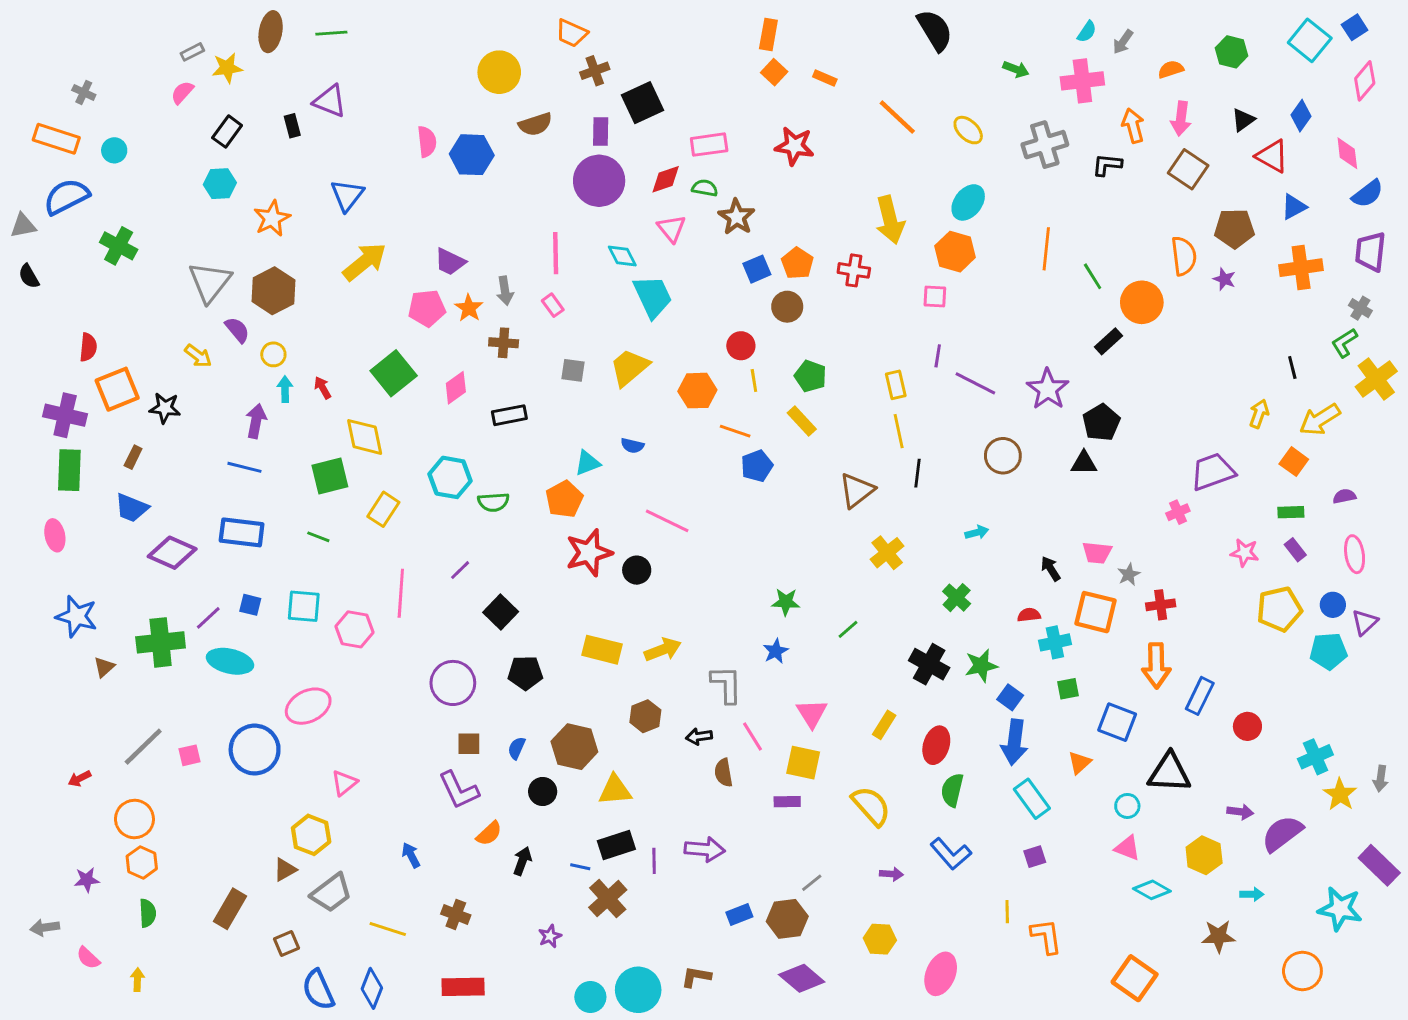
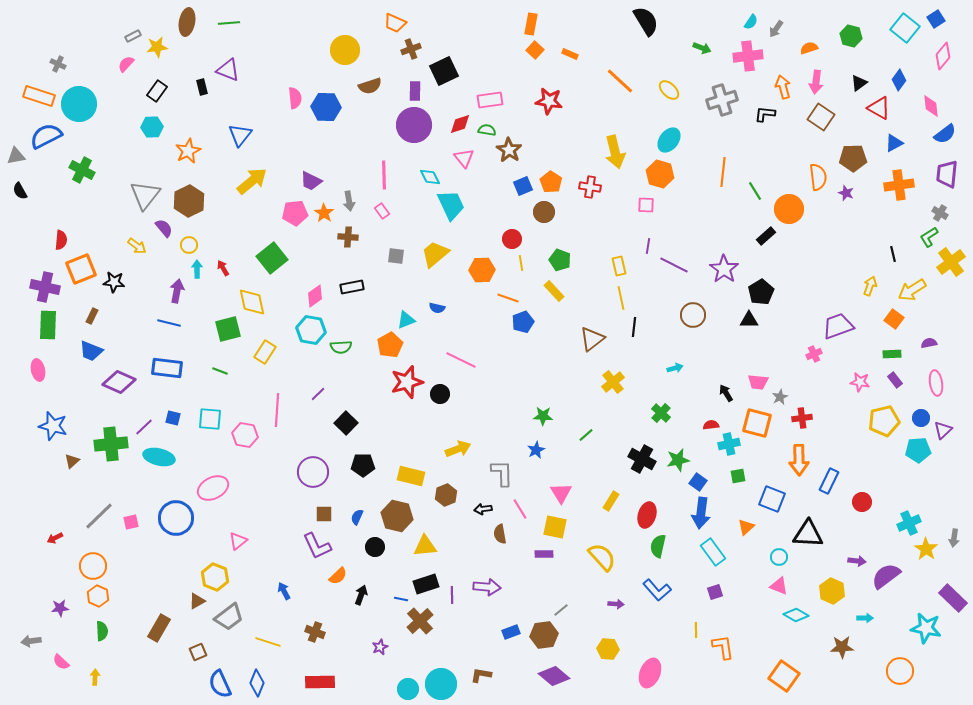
cyan circle: (114, 150) -> (79, 104), size x2.0
pink diamond: (456, 388) -> (315, 296), moved
yellow rectangle: (602, 650) -> (411, 476), moved

